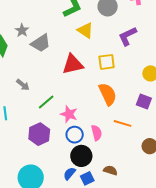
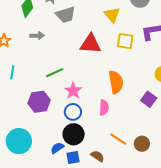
yellow square: (107, 62) -> (125, 41), moved
gray arrow: (23, 85) -> (37, 36), moved, turned -56
orange line: (123, 123) -> (118, 139), moved
pink semicircle: (97, 133) -> (104, 108), moved

